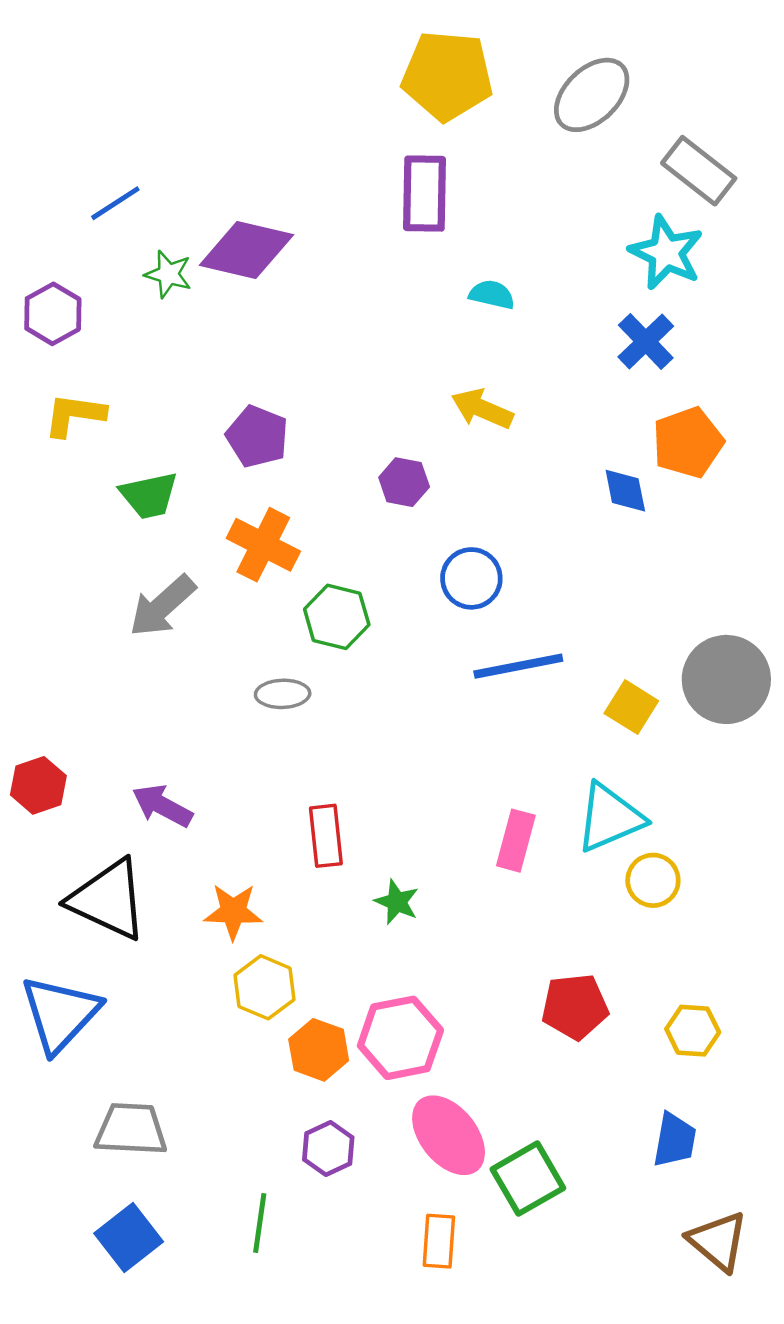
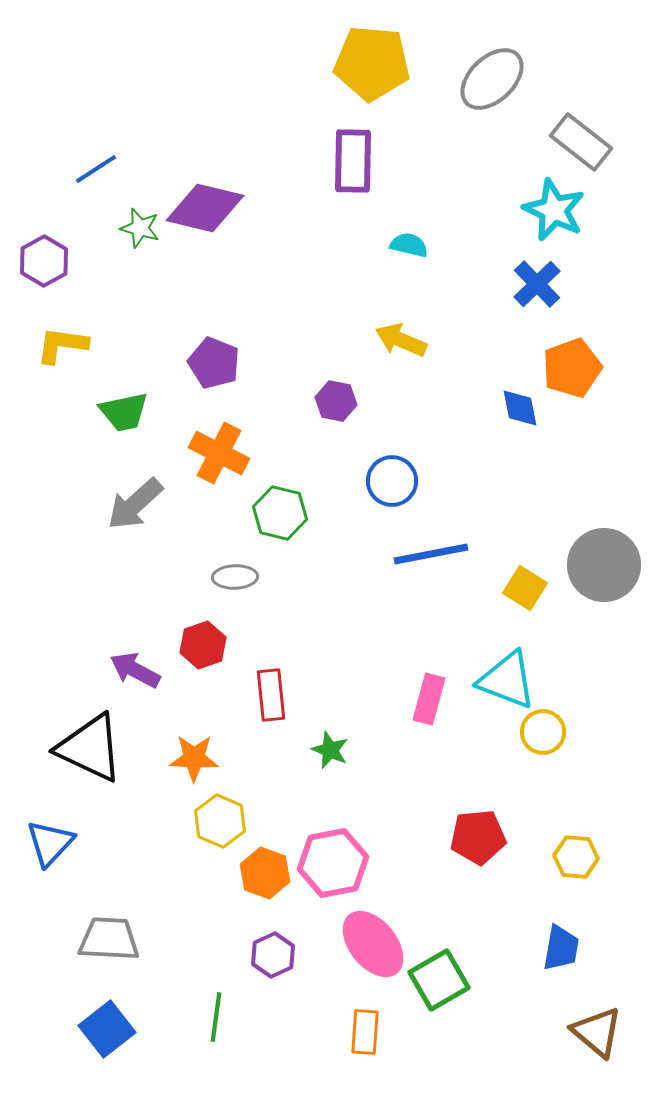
red hexagon: (38, 785) -> (203, 645), moved
cyan triangle: (610, 818) -> (507, 680), turned 44
blue triangle: (60, 1014) -> (50, 843), size x0.7

